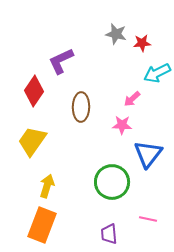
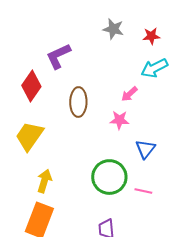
red star: (142, 43) -> (151, 36), moved
blue triangle: (148, 154) -> (145, 149), size x0.7
pink line: (148, 219) -> (143, 191), moved

